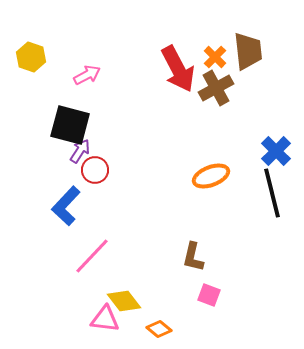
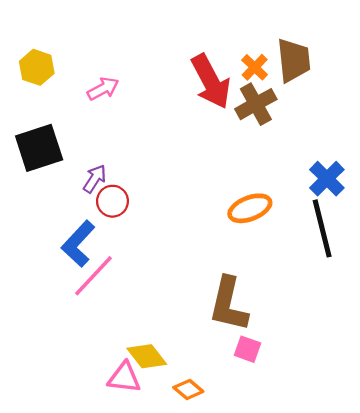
black square: (70, 125) -> (39, 148), moved, turned -33
pink line: (92, 256) -> (94, 276), moved
brown L-shape: (193, 257) -> (229, 304), size x1.6

